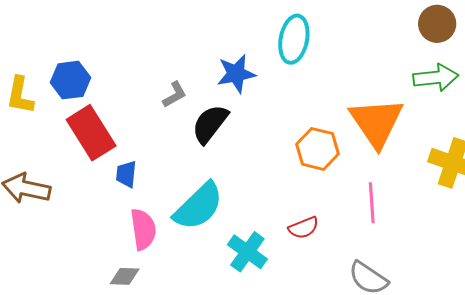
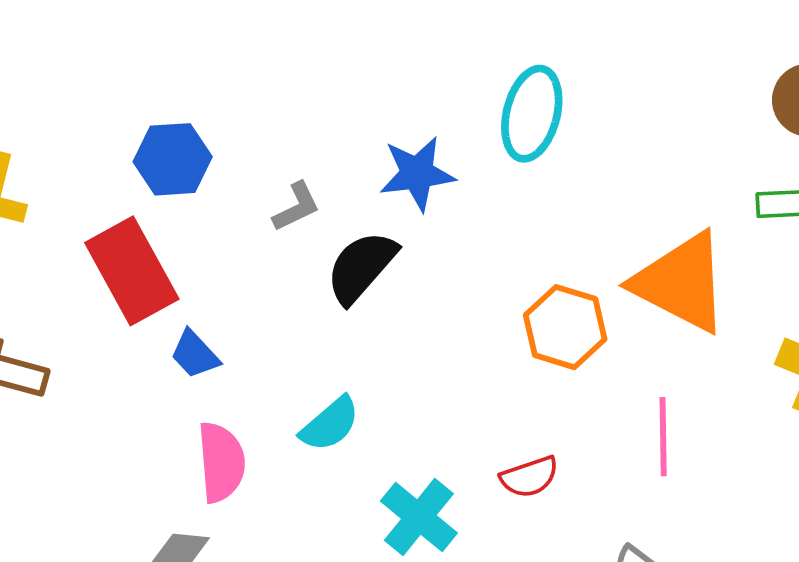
blue hexagon: (70, 80) -> (173, 159), moved
orange triangle: (376, 122) -> (681, 283), turned -32
blue trapezoid: (126, 174) -> (195, 354), turned -52
cyan semicircle: (198, 206) -> (330, 424), size x0.6

